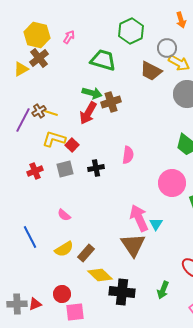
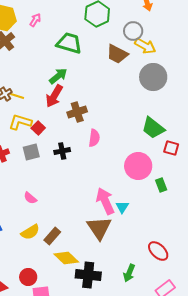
green arrow: (92, 93) -> (58, 76), turned -54
brown cross: (111, 102) -> (77, 112), moved

